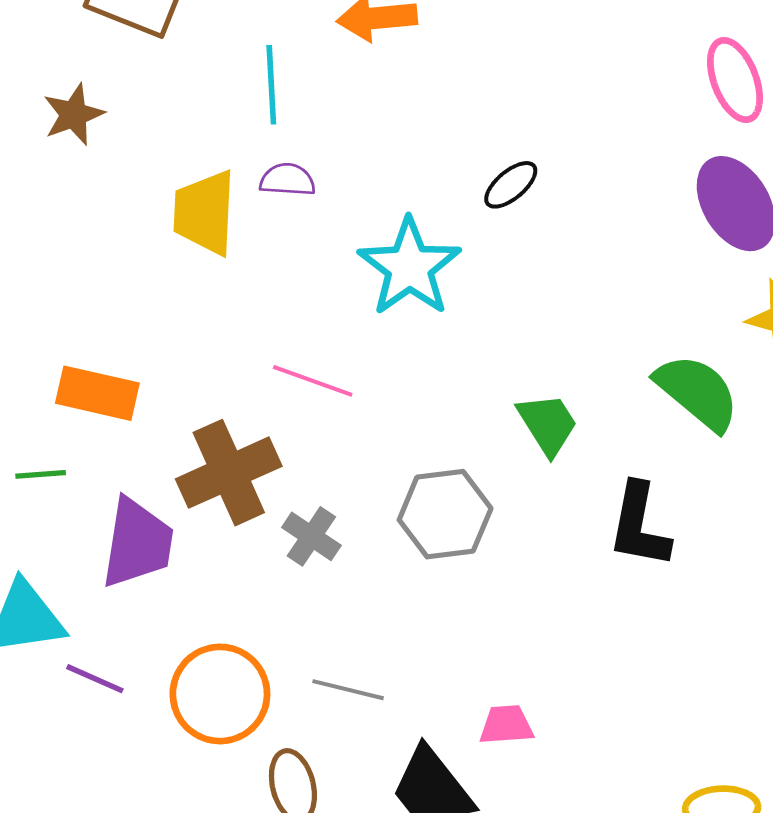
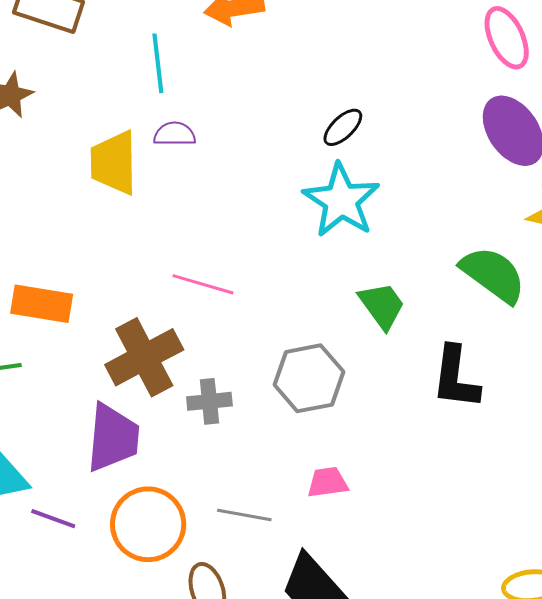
cyan star: (409, 267) -> (341, 200), moved
gray cross: (311, 536) -> (209, 401), turned -36
purple trapezoid: (137, 543) -> (113, 438), moved
pink trapezoid: (506, 725) -> (328, 482), moved

